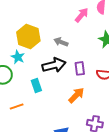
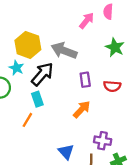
gray arrow: (61, 42) -> (64, 51), size x1.6
black arrow: (54, 65) -> (42, 74), moved, turned -35
orange line: (17, 107) -> (27, 120), moved, turned -40

